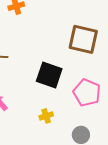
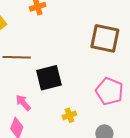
black square: (49, 75) -> (49, 78), moved, turned -32

